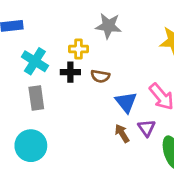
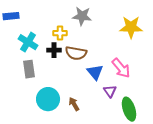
brown semicircle: (100, 76) -> (76, 53), size x1.5
brown arrow: (122, 133) -> (74, 104), moved
cyan circle: (31, 146) -> (48, 99), moved

